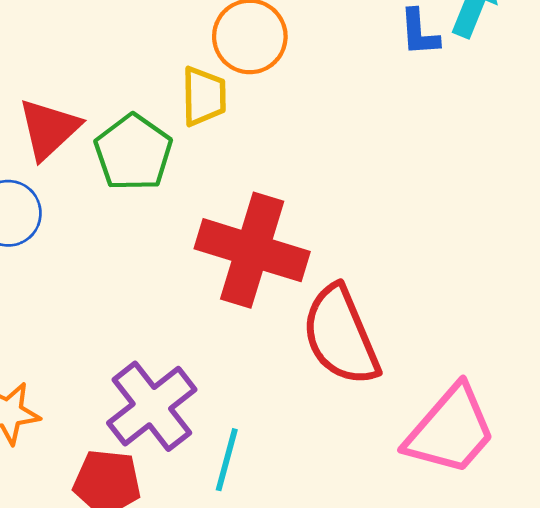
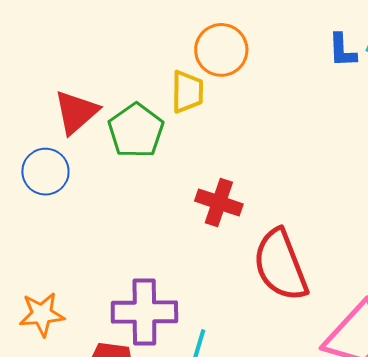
red cross: (252, 250) -> (219, 202), size x0.6
purple cross: (152, 406) -> (144, 312), turned 36

